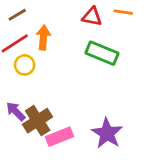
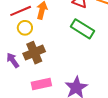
brown cross: (38, 121) -> (34, 53), moved

